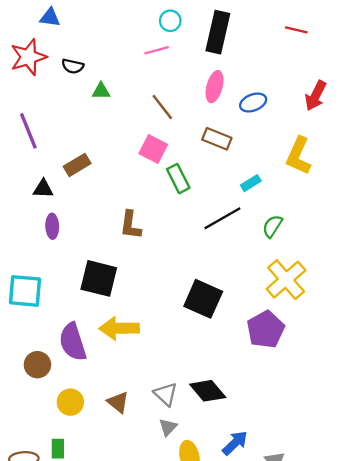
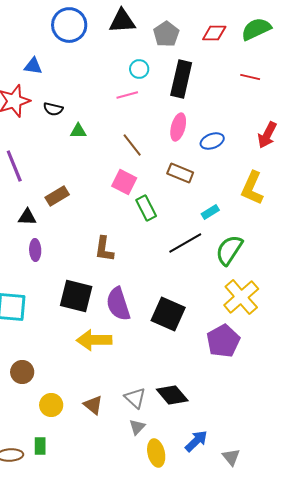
green semicircle: (272, 226) -> (229, 250), size x1.5
purple semicircle: (73, 342) -> (118, 304), moved

